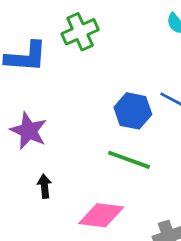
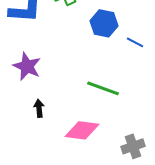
blue hexagon: (133, 111) -> (104, 23), moved

